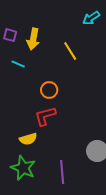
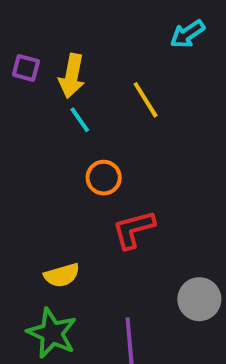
cyan line: (18, 64) -> (80, 120), moved, turned 32
red L-shape: (45, 116) -> (134, 229), moved

